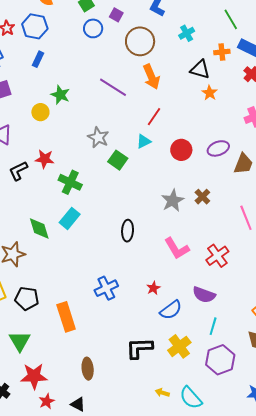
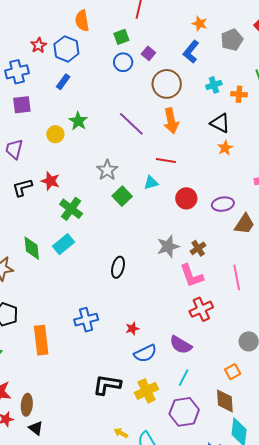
orange cross: (222, 52) -> (239, 94), moved
red line: (154, 117) -> (166, 160), turned 54
pink L-shape: (177, 248) -> (192, 276), moved
brown ellipse: (88, 369) -> (27, 405), moved

